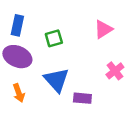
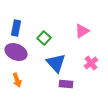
green square: (54, 38) -> (44, 38), turned -32
blue triangle: (56, 80) -> (56, 63), moved

